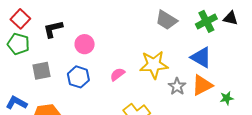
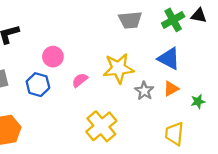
gray trapezoid: (166, 20) -> (130, 20), turned -35
pink circle: (85, 44) -> (53, 57), moved
orange triangle: (202, 85) -> (171, 89), size x0.7

